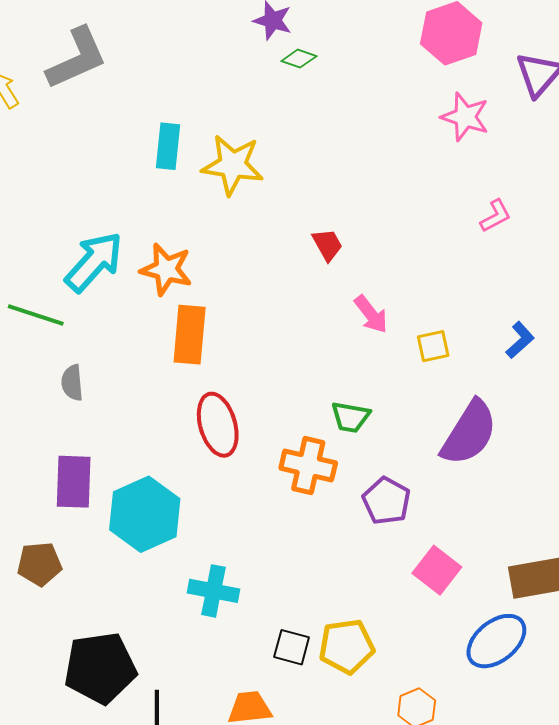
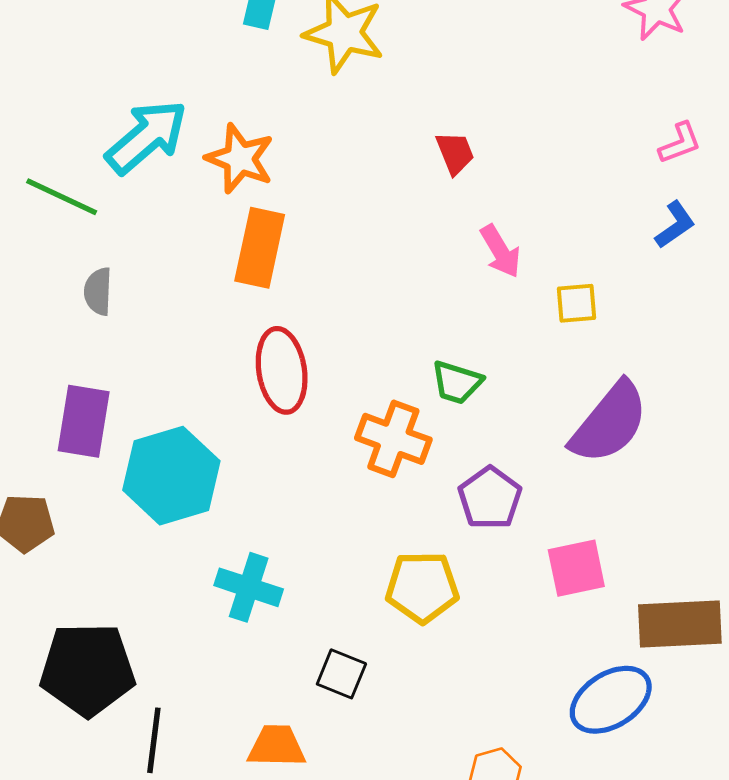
blue L-shape: (520, 340) -> (675, 225), moved
pink square: (437, 570) -> (576, 568), moved, turned 33
yellow pentagon: (347, 646) -> (422, 587), moved

